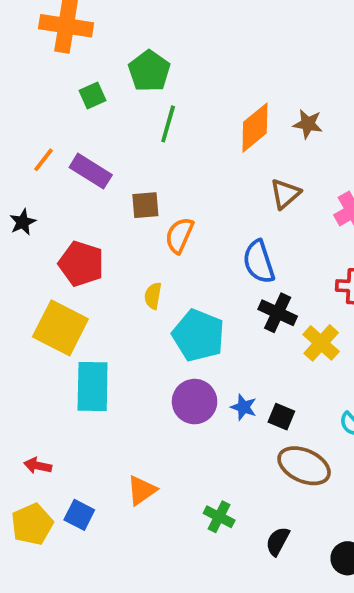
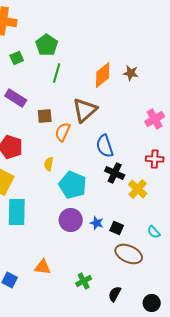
brown triangle: (285, 194) -> (85, 110), moved, size x1.5
orange triangle: (142, 490) -> (43, 267), turned 42
green cross: (219, 517) -> (84, 281), turned 35

